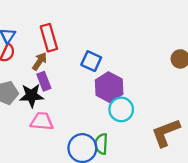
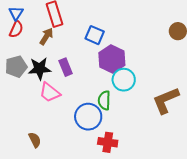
purple rectangle: (44, 81) -> (66, 67), moved
pink trapezoid: (42, 121) -> (50, 92), turned -145
green semicircle: (101, 144) -> (104, 100), moved

